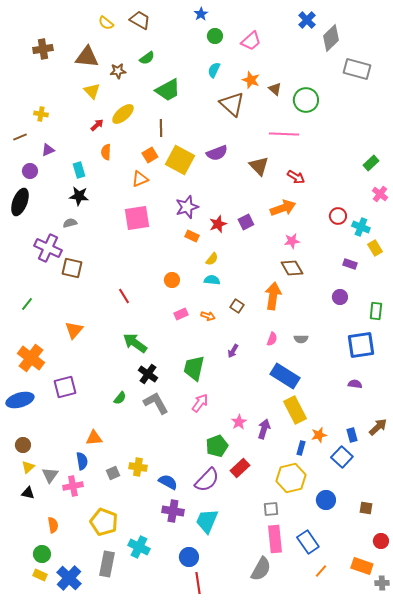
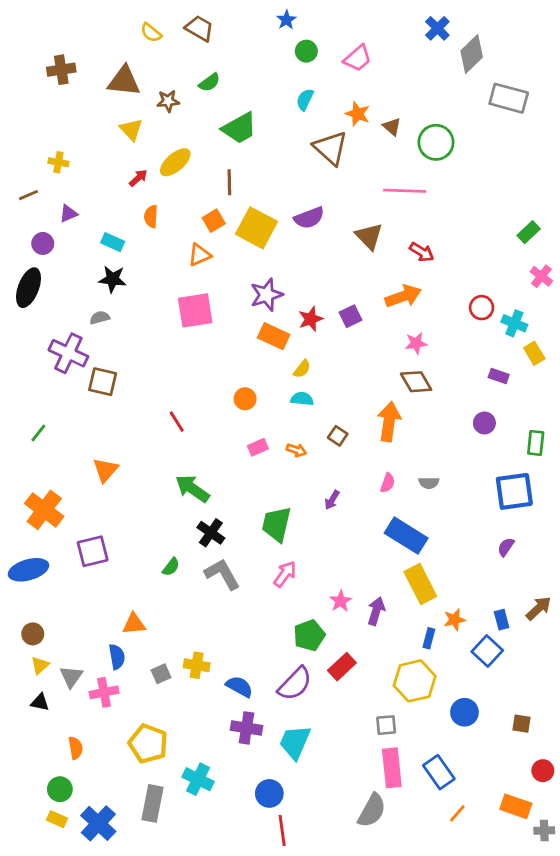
cyan rectangle: (79, 170) -> (113, 242), turned -49
orange rectangle: (192, 236) -> (274, 336), size x1.5
purple semicircle: (355, 384) -> (506, 547), turned -64

